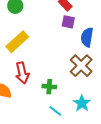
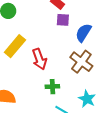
blue semicircle: (87, 37) -> (83, 33), turned 30
red arrow: (22, 73) -> (39, 59), moved

